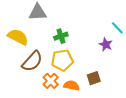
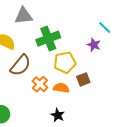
green cross: (61, 36) -> (48, 39), size x1.6
yellow pentagon: (62, 60) -> (65, 63), moved

